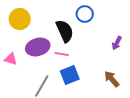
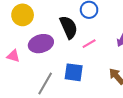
pink line: (62, 54) -> (89, 44), moved, turned -40
blue square: (70, 75) -> (74, 72), turned 30

